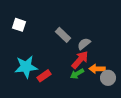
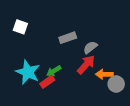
gray rectangle: (63, 35) -> (68, 38), turned -63
cyan star: (26, 67) -> (28, 72), turned 30
green arrow: (77, 74) -> (54, 71), moved

